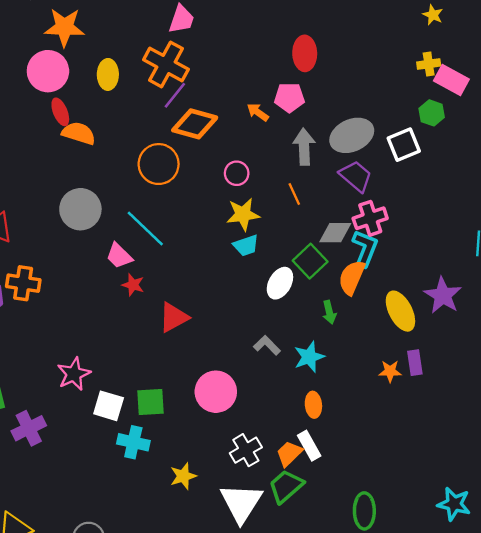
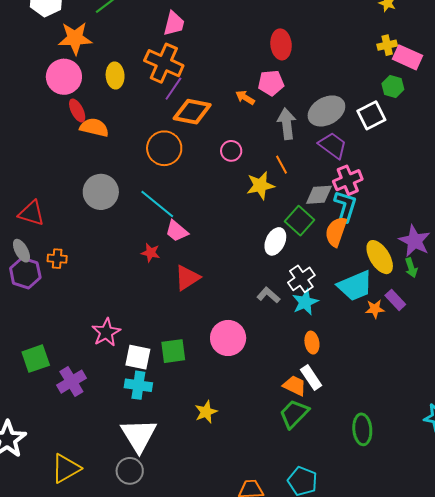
yellow star: (243, 214) -> (260, 186), moved
cyan trapezoid: (246, 245) -> (355, 286), moved, size x1.6
pink trapezoid: (119, 256) -> (177, 231), moved
orange cross: (23, 283) -> (57, 259), size x0.7
green arrow: (329, 312) -> (411, 268), moved
purple rectangle: (415, 363) -> (395, 300), turned -30
cyan cross: (133, 442) -> (138, 385), moved
white cross: (246, 450) -> (301, 279), moved
orange trapezoid: (289, 454) -> (295, 386), turned 75
white triangle: (241, 503) -> (139, 435), moved

